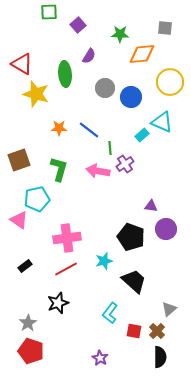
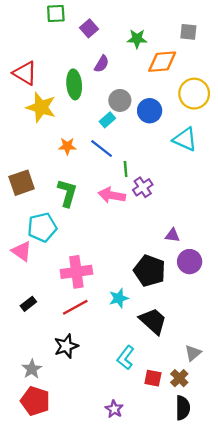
cyan rectangle: (142, 135) -> (107, 120), moved

